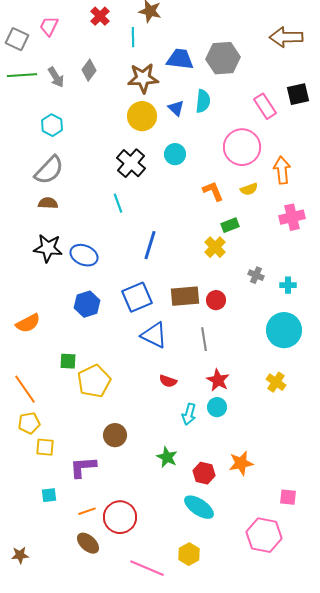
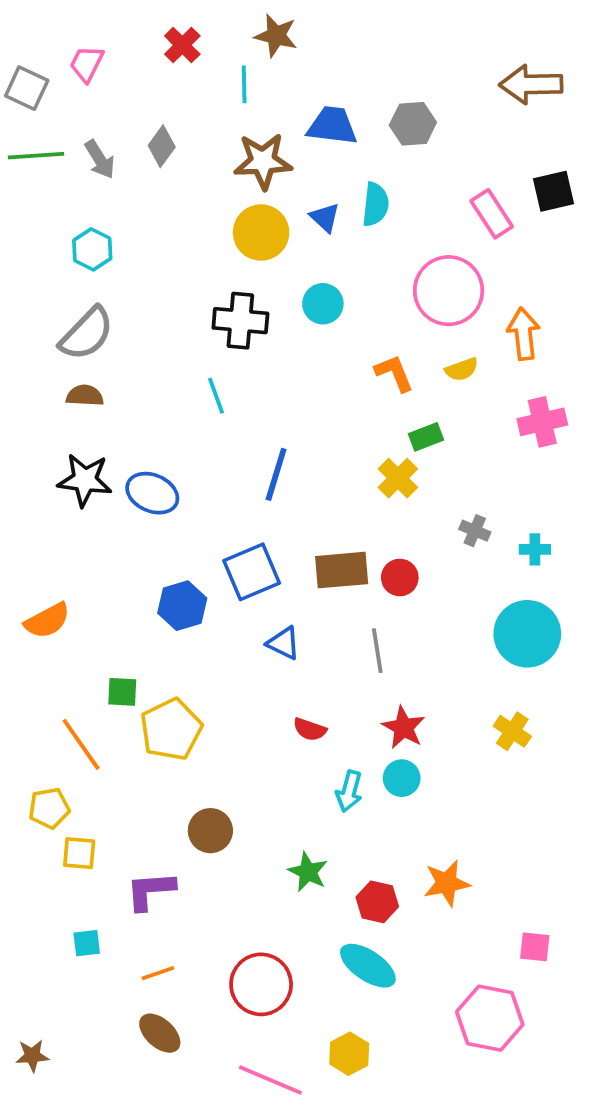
gray hexagon: (223, 58) -> (413, 124), size x0.7
black cross: (131, 163) -> (240, 321), turned -36
blue hexagon: (87, 304) -> (182, 606), moved
blue triangle: (154, 335) -> (284, 643), size x0.7
orange line: (25, 389) -> (81, 744), moved
red circle: (120, 517) -> (261, 984), moved

